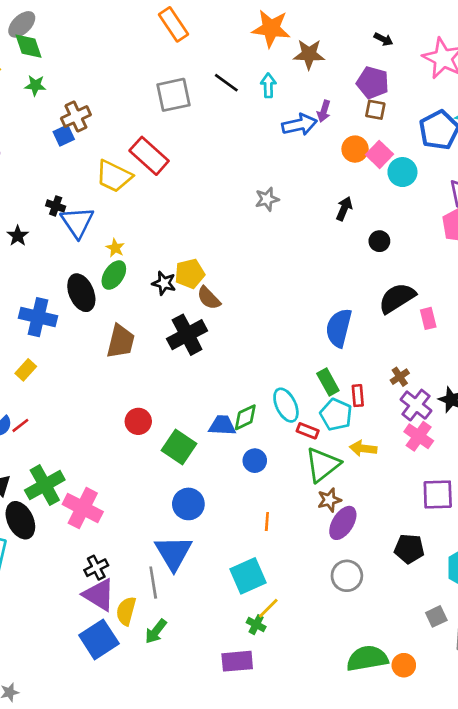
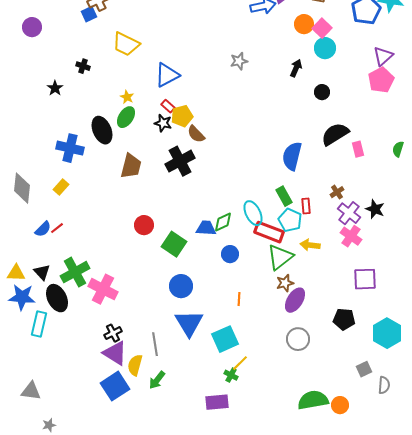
red rectangle: (149, 156) -> (168, 106), moved, size x0.5
cyan circle: (402, 172) -> (325, 48), moved
blue triangle: (77, 222) -> (167, 75), moved, turned 36
red rectangle: (308, 431) -> (269, 232), size x1.8
blue triangle: (173, 553) -> (189, 323), moved

